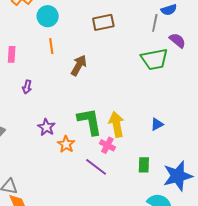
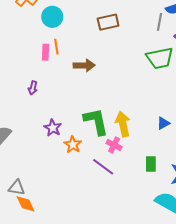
pink rectangle: (12, 54) -> (46, 52), moved
brown arrow: (79, 65) -> (84, 65), turned 60

